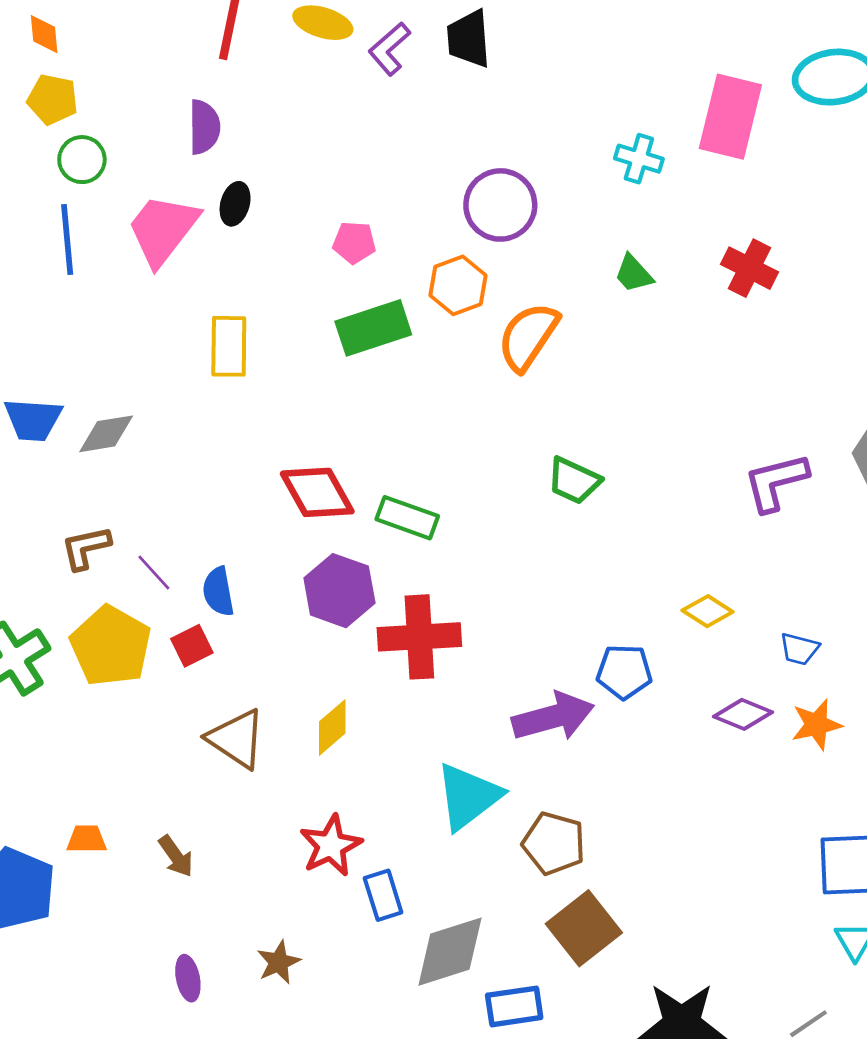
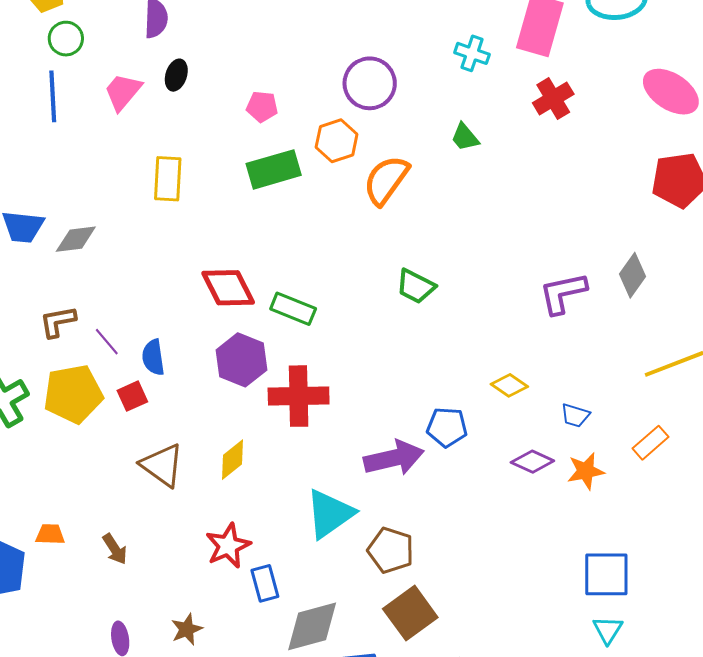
pink trapezoid: (163, 229) -> (123, 92), size x0.7
red cross: (750, 268) -> (553, 99), moved, turned 30
yellow pentagon: (111, 646) -> (73, 394), turned 30

